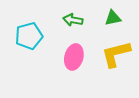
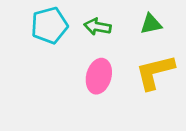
cyan pentagon: (29, 36) -> (49, 25), moved

